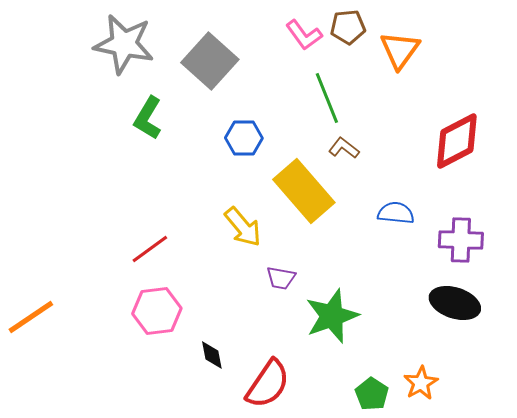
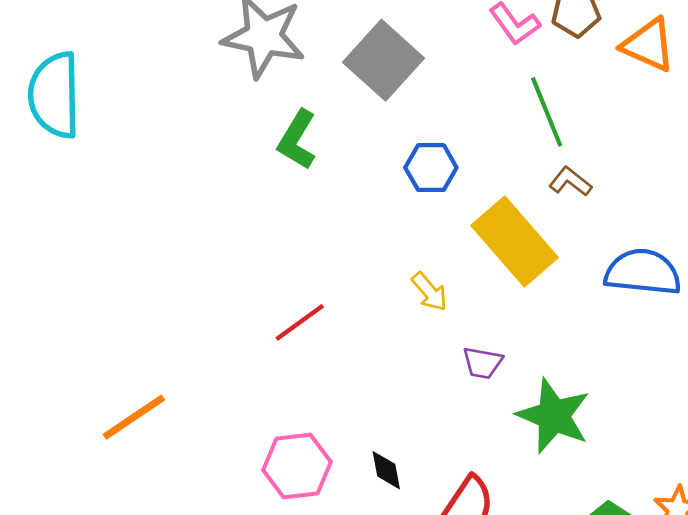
orange triangle: (400, 50) -> (648, 45), turned -42
blue semicircle: (396, 213) -> (643, 272), size x1.5
yellow arrow: (243, 227) -> (430, 292), size x0.7
pink hexagon: (157, 311) -> (297, 466), moved
green star: (332, 316) -> (554, 416), turned -30

